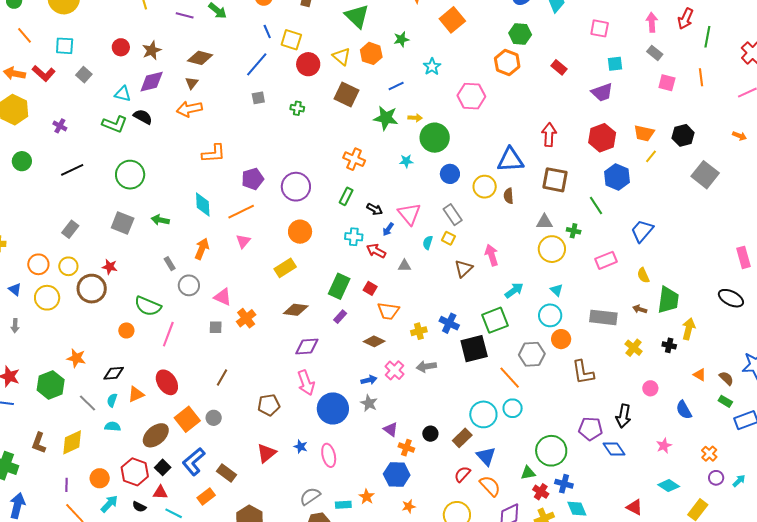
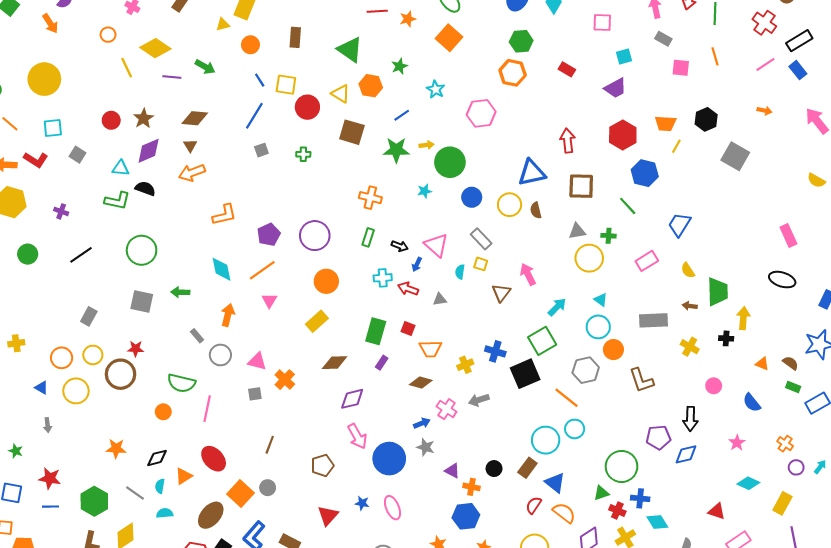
green hexagon: (51, 385) -> (94, 501), moved
blue diamond: (614, 449) -> (686, 454), turned -60

